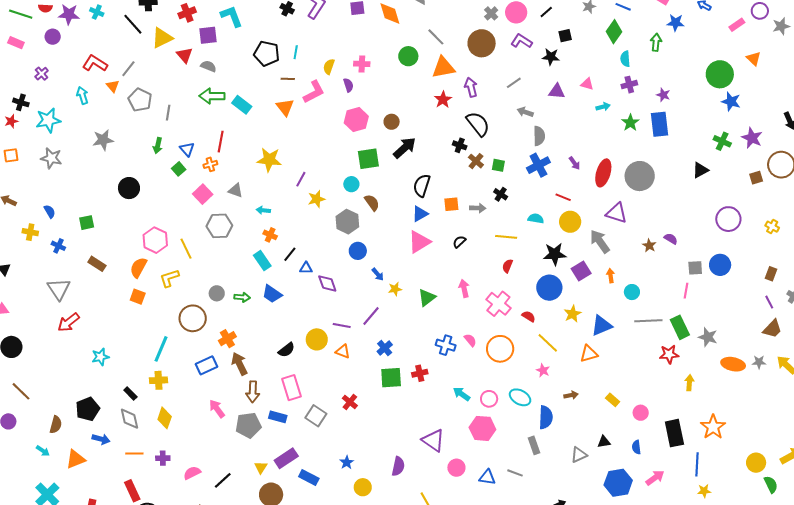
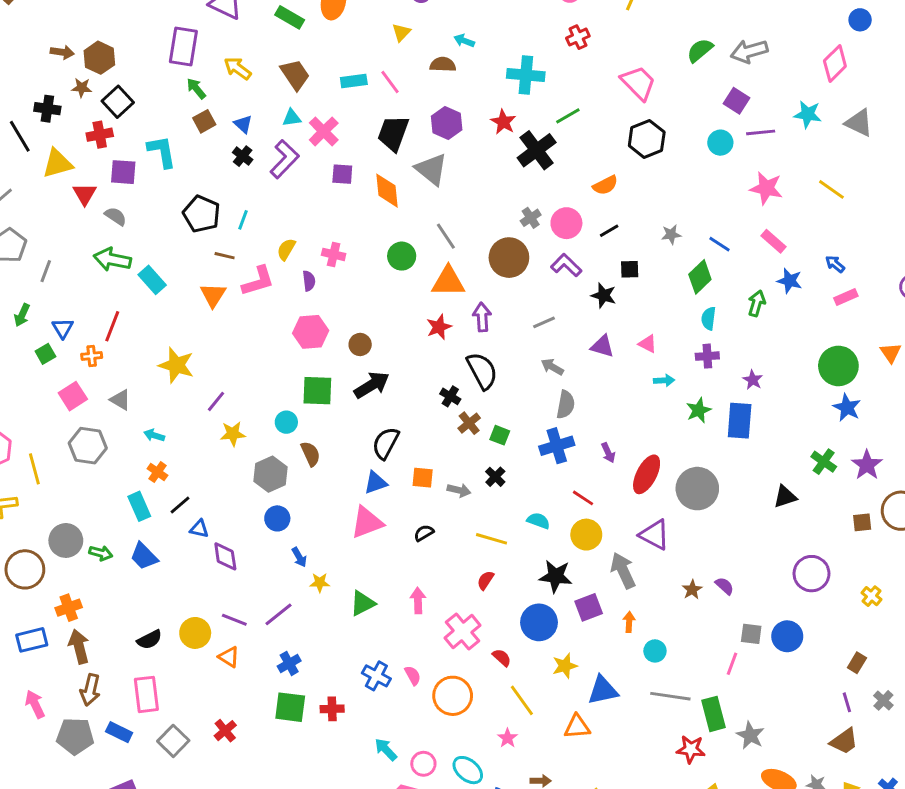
pink rectangle: (737, 25) -> (846, 297), moved
gray circle: (217, 293) -> (66, 540), size x1.5

